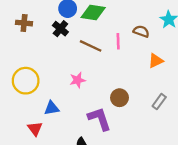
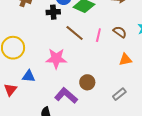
black cross: (60, 29) -> (53, 12), turned 32
pink star: (78, 80) -> (56, 59), size x1.5
purple L-shape: (99, 119) -> (66, 96), turned -45

